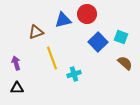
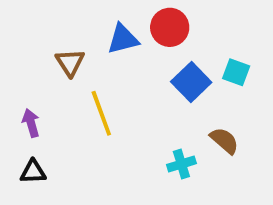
brown triangle: (36, 32) -> (70, 62), turned -42
brown semicircle: (125, 63) -> (224, 141), moved
cyan cross: (74, 74) -> (181, 164), moved

